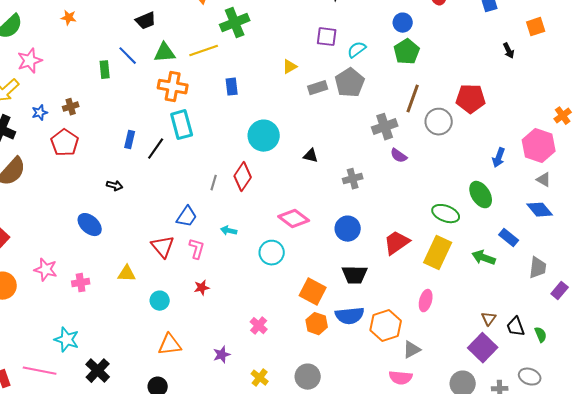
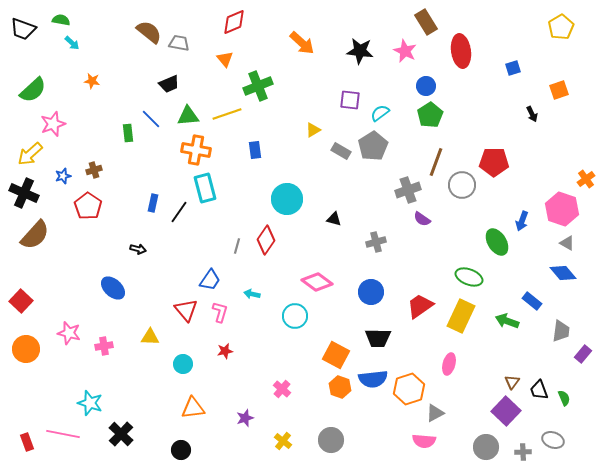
gray rectangle: (318, 88) -> (341, 151), turned 48
green ellipse: (481, 195) -> (497, 242), moved

